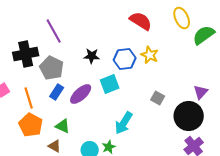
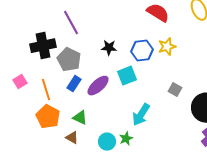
yellow star: (150, 55) -> (167, 47), turned 30

